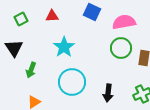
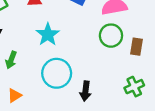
black arrow: (108, 93) -> (85, 91), moved

